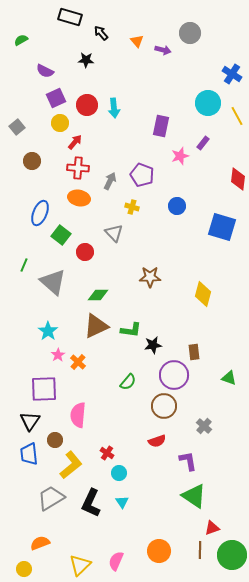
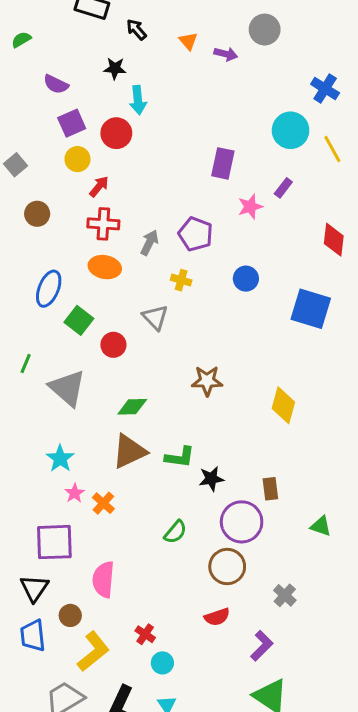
cyan arrow: (114, 108) -> (138, 100), moved
purple L-shape: (188, 461) -> (262, 646), turned 55

